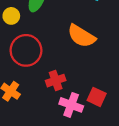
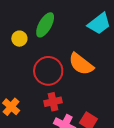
red circle: (26, 50) -> (48, 71), moved

